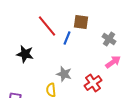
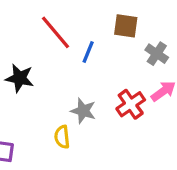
brown square: (81, 22) -> (126, 26), moved
red cross: (93, 83) -> (131, 104), moved

